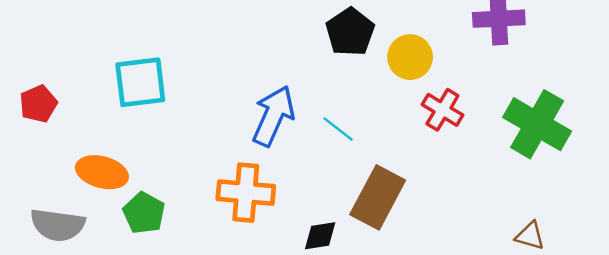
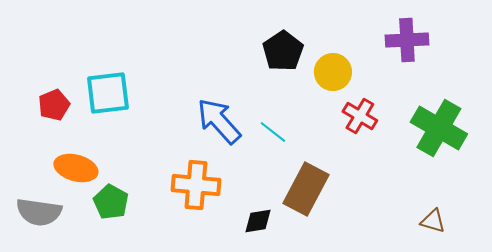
red pentagon: (38, 104) -> (54, 105), moved
blue arrow: (273, 116) -> (219, 121), turned -66

